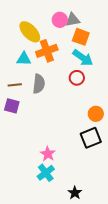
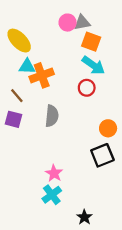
yellow ellipse: (30, 32) -> (19, 41), moved
orange cross: (47, 51) -> (42, 75), moved
gray semicircle: (39, 84) -> (52, 116), moved
brown line: (15, 85) -> (17, 96), turned 56

